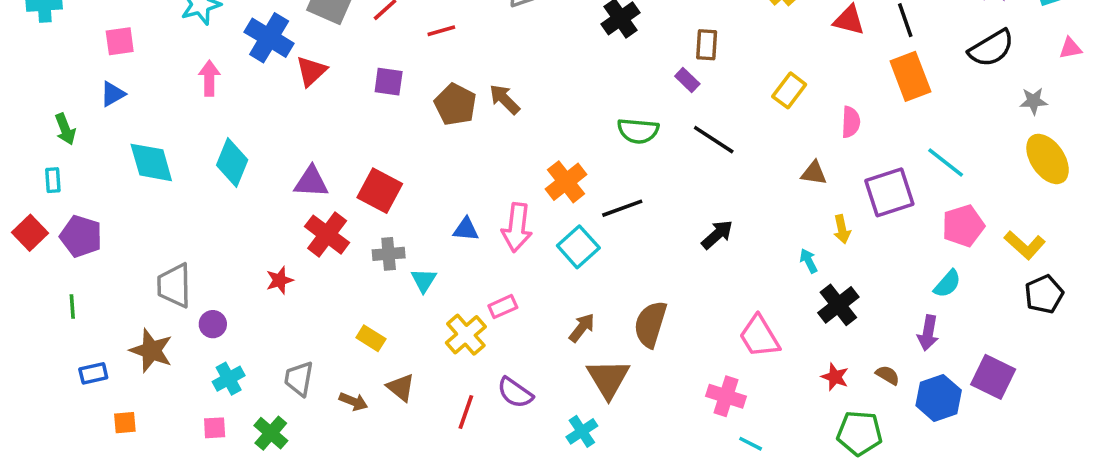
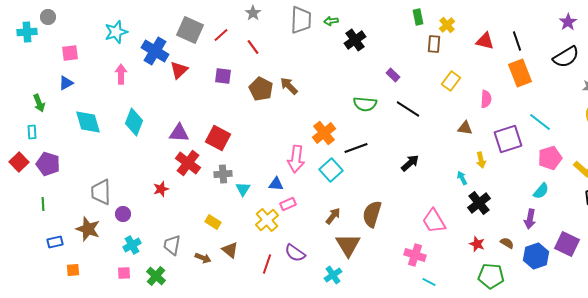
red line: (441, 31) -> (253, 47), turned 70
brown rectangle: (707, 45) -> (434, 44), moved
blue triangle: (466, 229) -> (276, 184), moved

